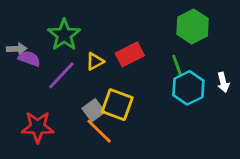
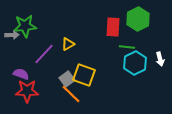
green star: (64, 35) -> (25, 26), moved, turned 30
red rectangle: (130, 54) -> (113, 27), moved, turned -60
purple semicircle: (29, 59) -> (21, 74), moved
green line: (177, 66) -> (127, 47), turned -63

